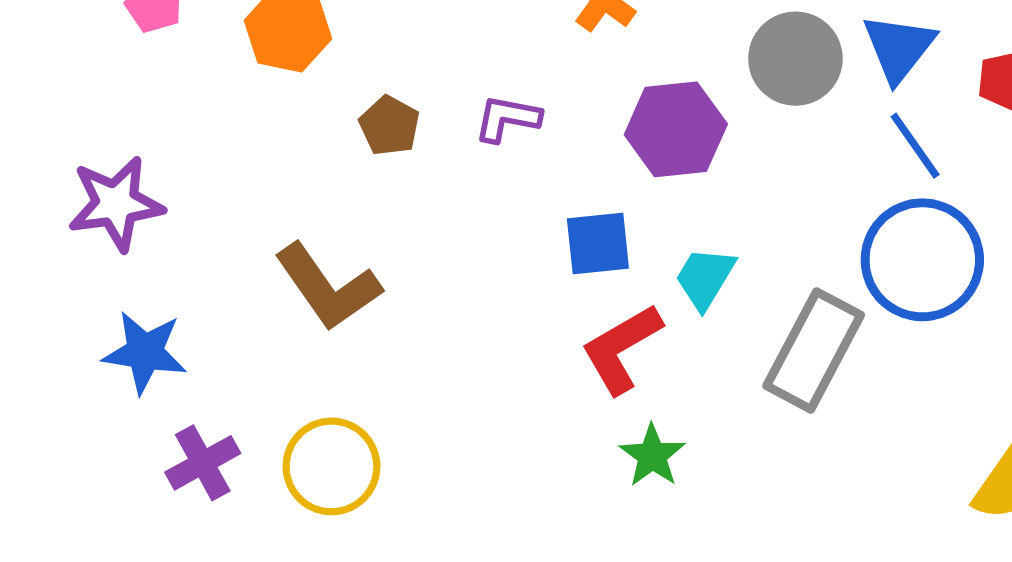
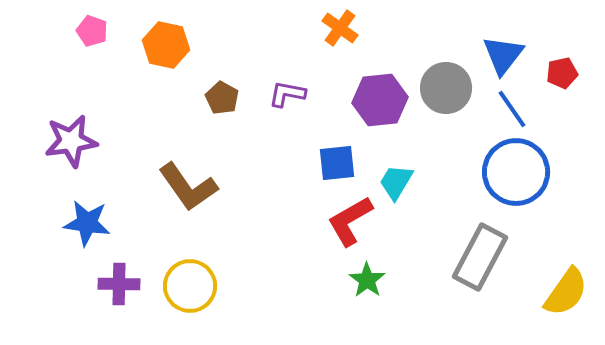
gray circle: (795, 59) -> (446, 88), moved
gray rectangle: (814, 350) -> (480, 257), moved
purple cross: (203, 463) -> (119, 284), turned 30

